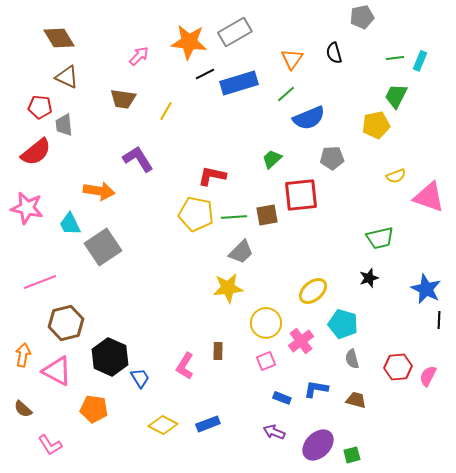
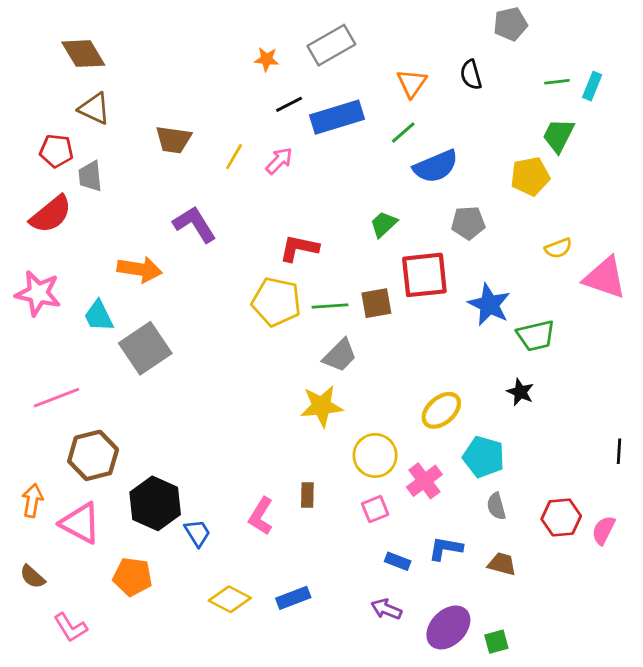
orange star: (189, 42) -> (266, 59), size x0.5
pink arrow: (139, 56) -> (279, 161), moved
black star: (369, 278) -> (520, 392), turned -30
blue star: (426, 289) -> (489, 305), moved

